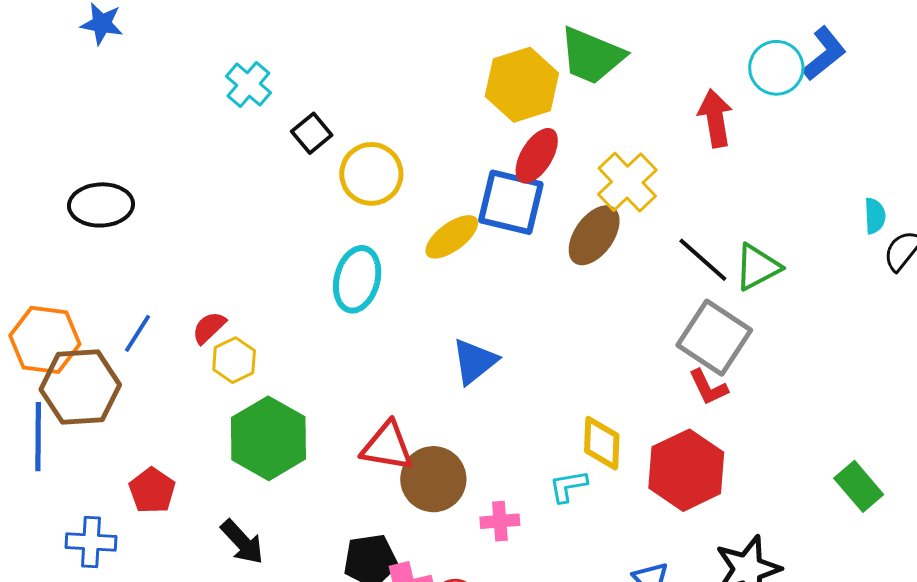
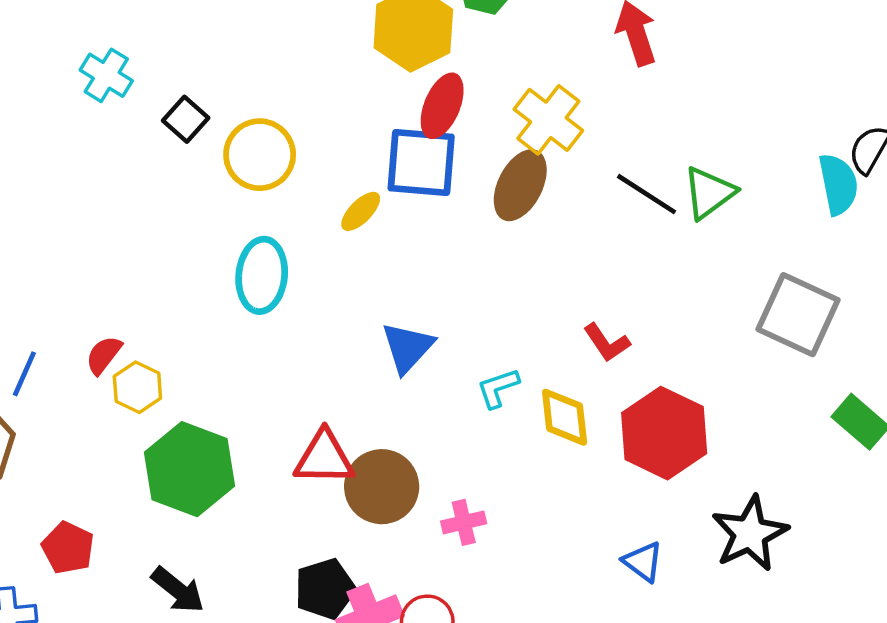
cyan semicircle: (875, 216) -> (838, 184), moved, size x1.5
yellow ellipse: (452, 237) -> (361, 211), size x0.7
gray square: (714, 338) -> (798, 315), moved
red L-shape: (708, 387) -> (607, 343), moved
cyan L-shape: (568, 486) -> (498, 388), moved

